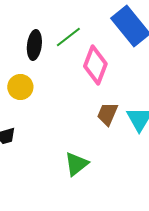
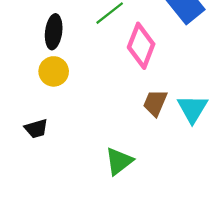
black ellipse: (34, 45) -> (54, 32), moved

